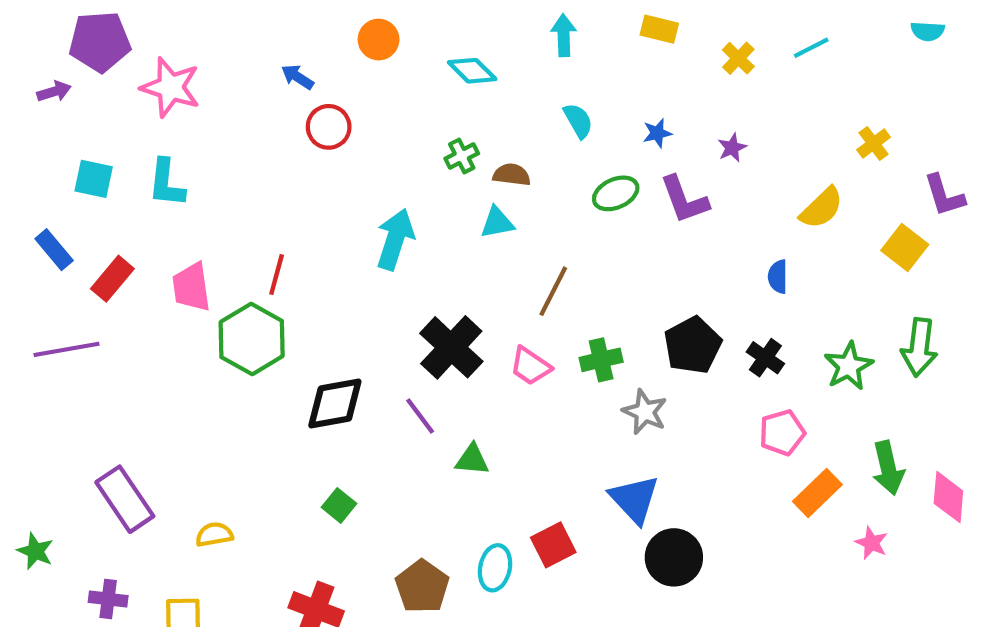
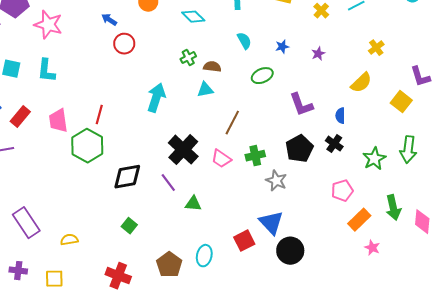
yellow cross: (874, 144) -> (376, 48), moved
purple L-shape: (684, 200) -> (301, 105), moved
black cross: (765, 358) -> (334, 144), moved
pink star: (871, 543) -> (372, 248), moved
red square: (553, 545) -> (244, 241), moved

